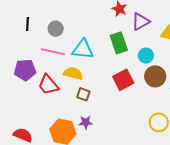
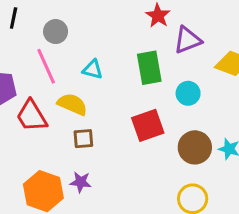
cyan triangle: (83, 49) -> (93, 69), size x0.6
pink line: (53, 52) -> (46, 66), turned 45
brown circle: (155, 76) -> (195, 147), moved
brown square: (83, 94) -> (83, 139), turned -32

